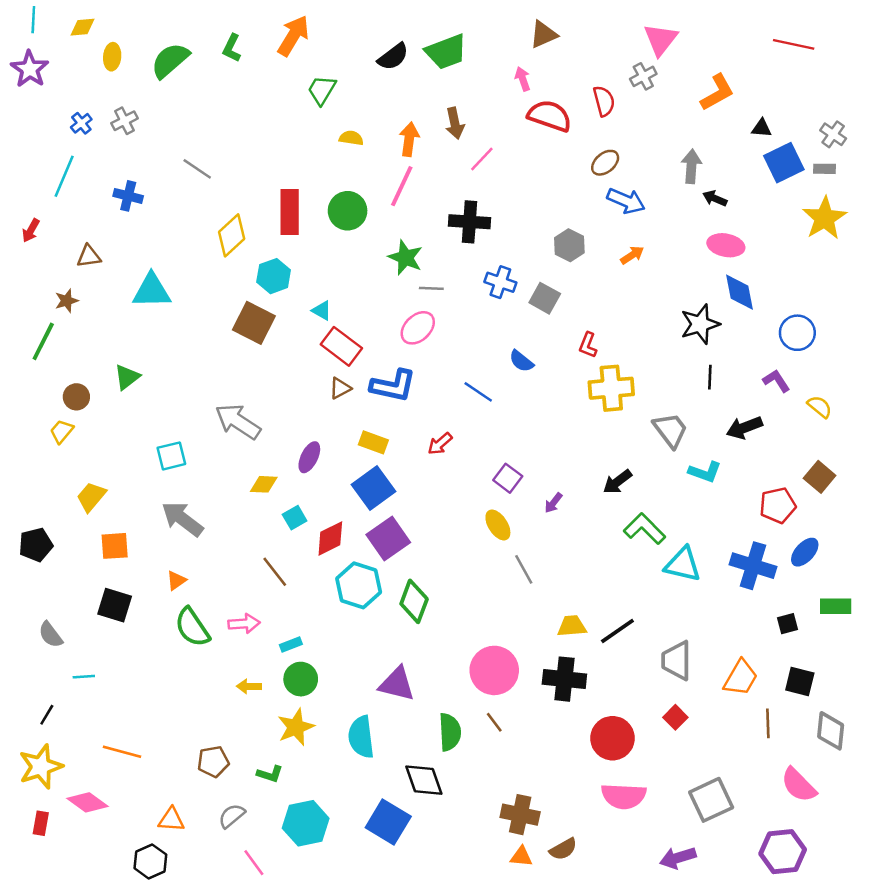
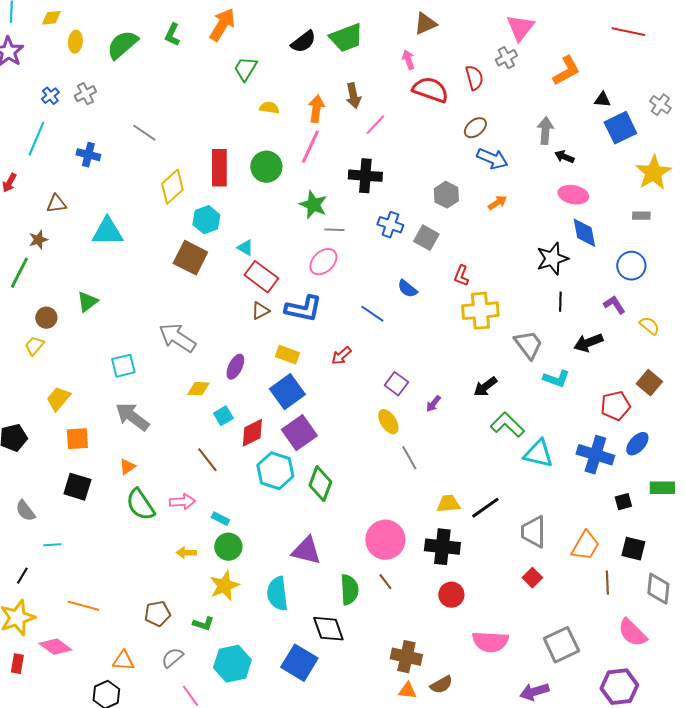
gray rectangle: (824, 169) -> (641, 216), moved
cyan rectangle: (291, 645) -> (220, 519), turned 48
red circle: (613, 738) -> (451, 595), moved, size x0.7

